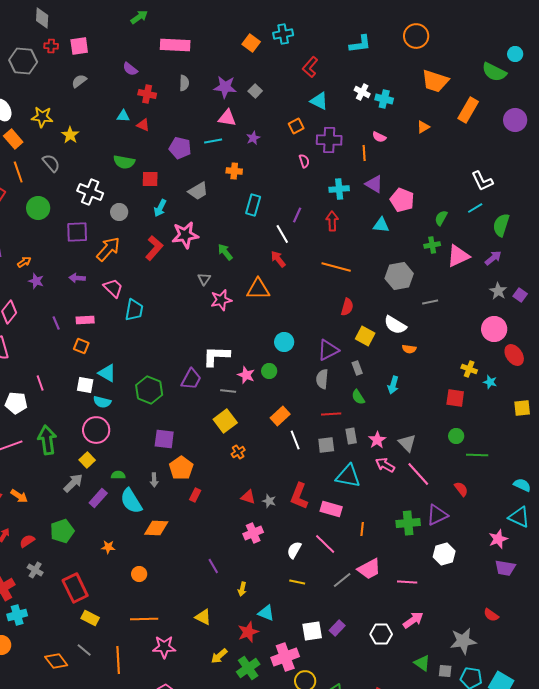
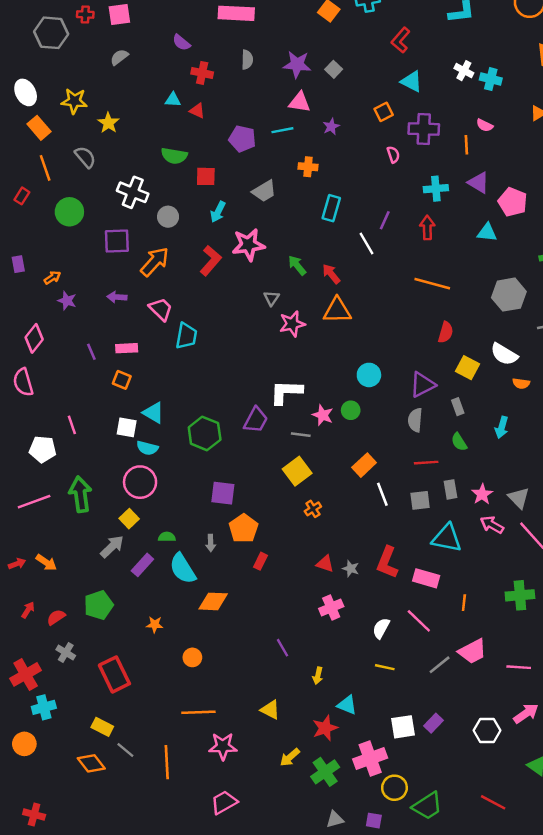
red arrow: (278, 259) -> (331, 274), moved
yellow rectangle: (90, 618) -> (102, 727), moved

